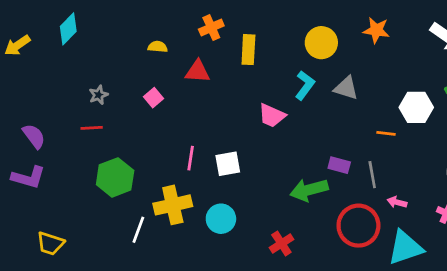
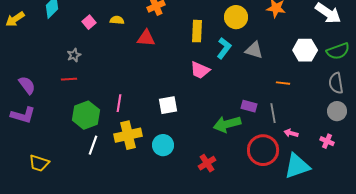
yellow rectangle: (248, 50) -> (197, 31), moved
pink square: (154, 98) -> (89, 22), moved
white hexagon: (416, 107) -> (305, 50), moved
pink line: (191, 158) -> (119, 103), moved
white line: (138, 230) -> (93, 145), moved

